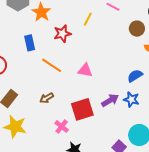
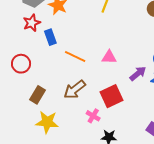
red star: (62, 34) -> (32, 23), moved
brown arrow: (47, 98) -> (75, 90), size x1.6
purple arrow: (110, 100) -> (138, 74), moved

